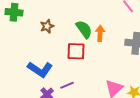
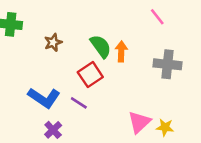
red square: (76, 51) -> (90, 75), turned -36
purple line: (67, 85) -> (79, 103), moved, turned 56

